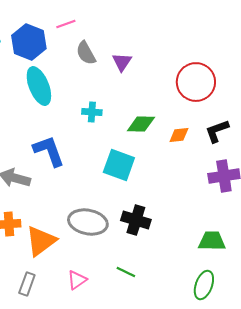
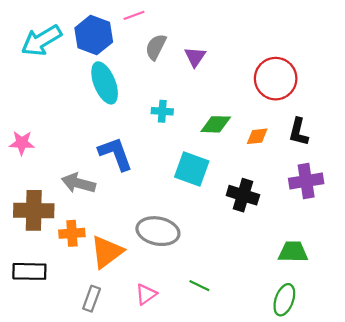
gray semicircle: (86, 53) -> (156, 47), turned 55
black L-shape: (217, 131) -> (299, 132), turned -56
black cross: (136, 220) -> (243, 195), moved

